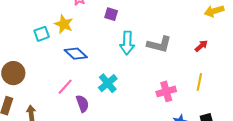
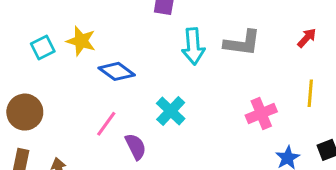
yellow star: (64, 24) -> (81, 41), moved
cyan square: (42, 34) -> (43, 47), moved

